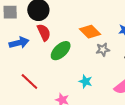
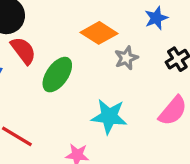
cyan star: (86, 81) -> (109, 116), size x1.5

